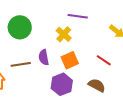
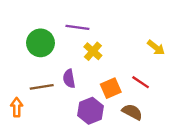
purple line: (78, 16) -> (77, 27), moved
orange square: (70, 60) -> (111, 88), moved

